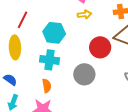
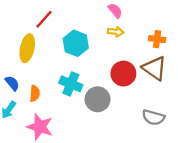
cyan cross: (50, 60) -> (71, 84), moved
orange semicircle: (47, 86) -> (35, 93), moved

